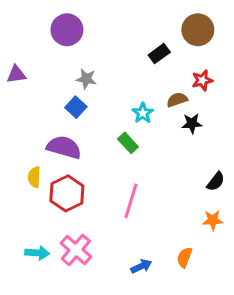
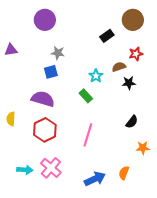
blue square: (76, 107) -> (51, 72), turned 32
yellow semicircle: (34, 177) -> (11, 119), moved
black semicircle: (216, 181) -> (132, 122), moved
blue arrow: (141, 266) -> (95, 179), size x1.5

